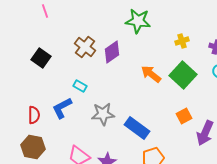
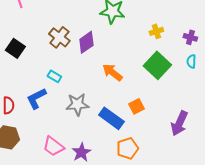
orange arrow: (151, 74) -> (112, 72), moved
orange square: (184, 116) -> (136, 106), moved

